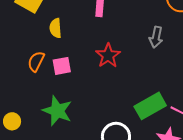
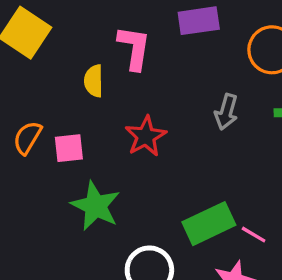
yellow semicircle: (55, 28) -> (94, 81), moved
green star: (57, 111) -> (96, 206), moved

